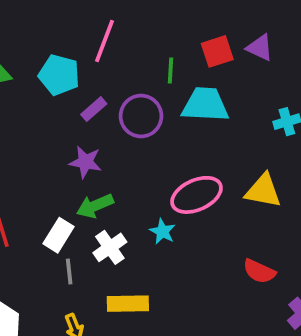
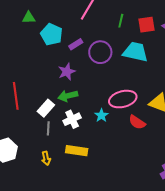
green line: (171, 71) -> (121, 21), moved
cyan pentagon: (59, 75) -> (52, 34), moved
purple star: (85, 162) -> (67, 72), turned 30
red semicircle: (259, 271) -> (137, 122), moved

